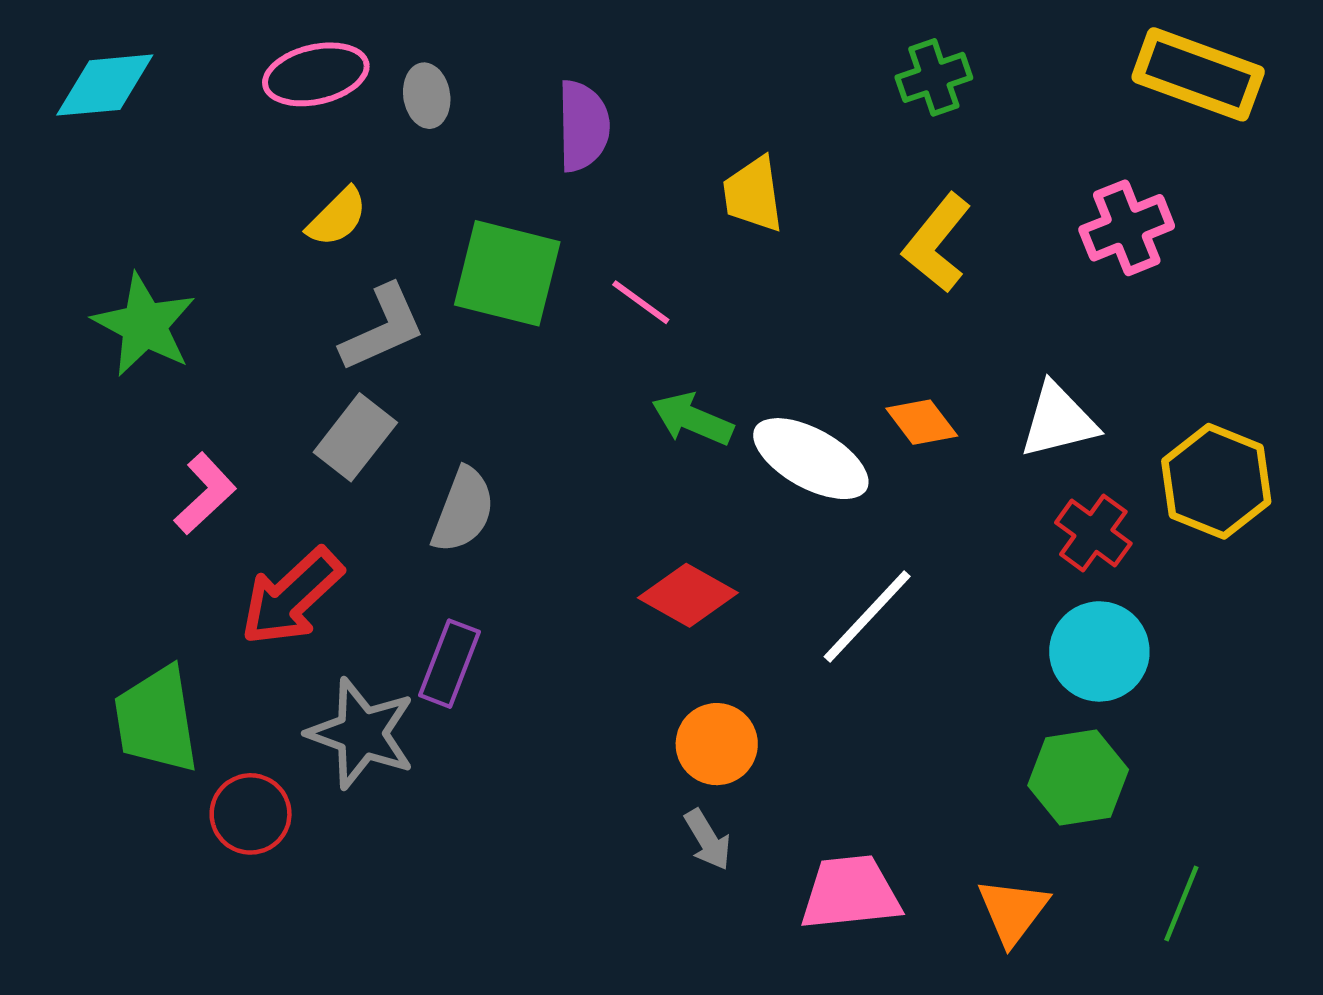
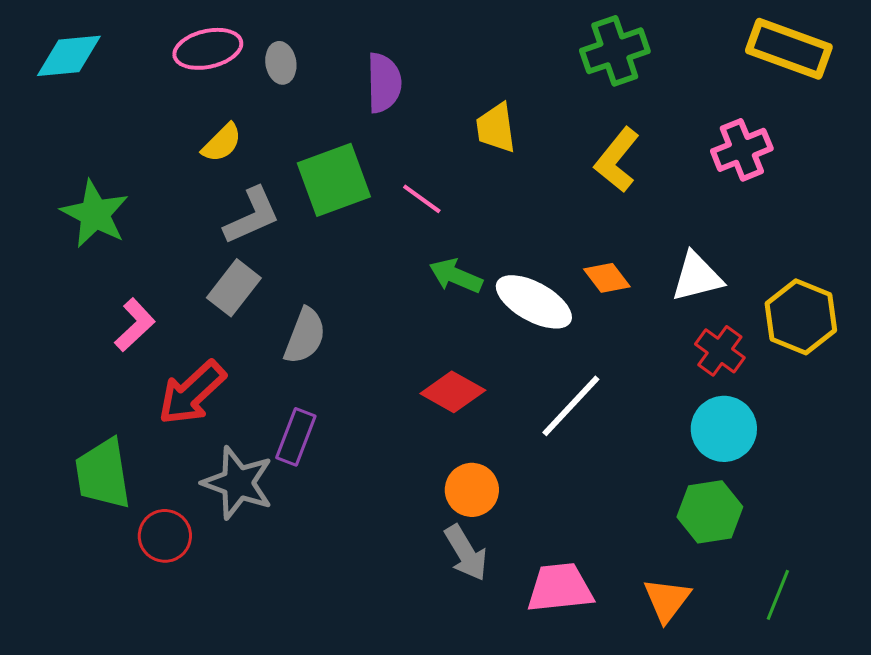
green cross: (934, 77) -> (615, 51), size x1.4
green square: (507, 273) -> (334, 180), turned -34
gray arrow: (708, 840) -> (466, 553), size x1.4

